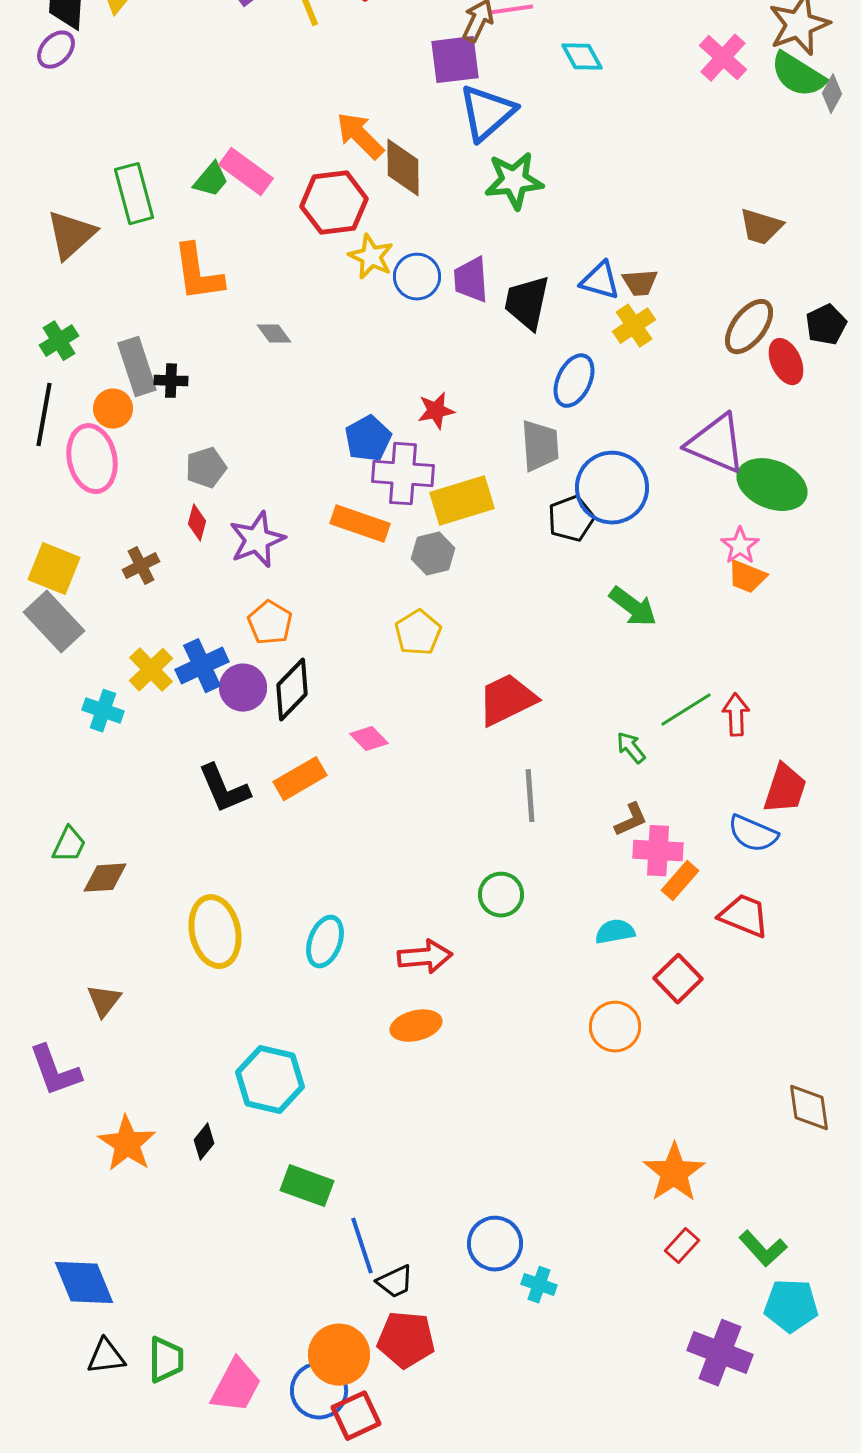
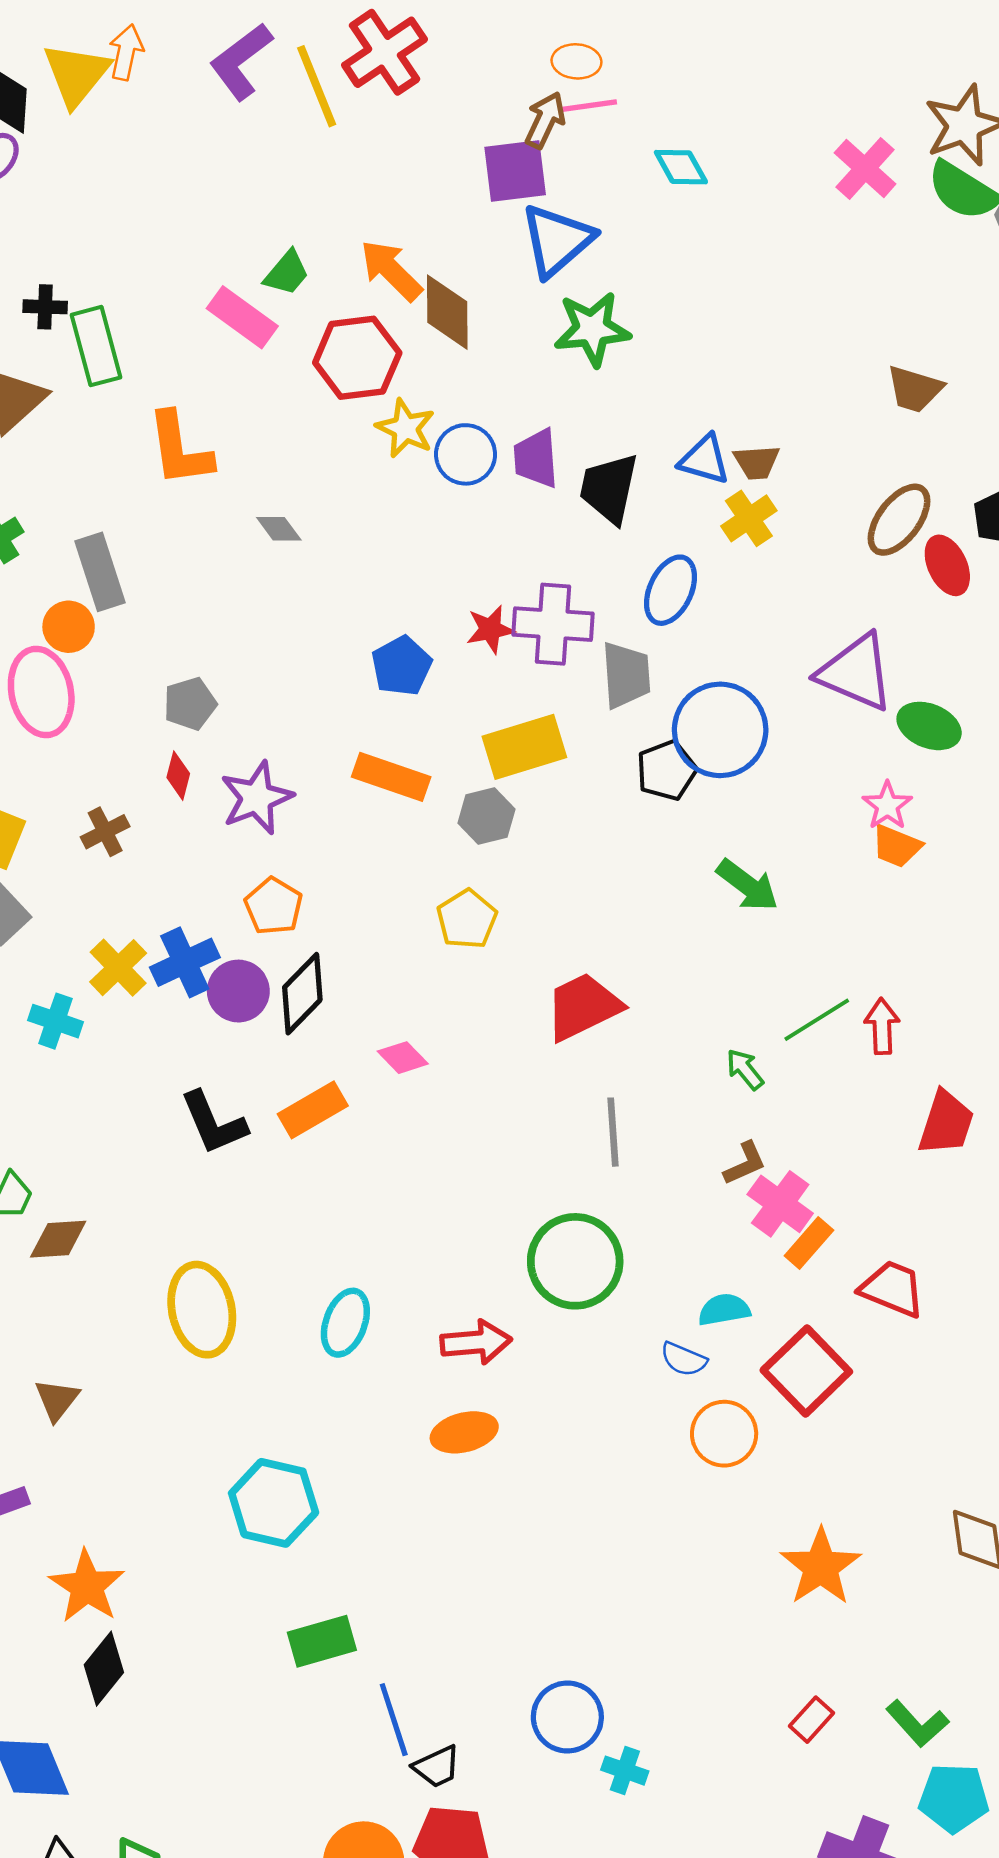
green trapezoid: (211, 180) -> (287, 273), moved
black cross: (171, 381) -> (45, 307), moved
purple cross: (403, 474) -> (553, 624), moved
green ellipse: (772, 485) -> (929, 726), size x0.7
blue semicircle: (753, 834) -> (684, 1359), moved, size x0.7
pink cross: (658, 851) -> (780, 1204), turned 33
green circle: (501, 895) -> (575, 1261), size x1.6
red square: (678, 979) -> (806, 1371), size x1.4
black diamond: (204, 1142) -> (104, 1669), moved, size x1.5
orange star: (674, 1173) -> (821, 1567), moved
green rectangle: (307, 1186) -> (322, 1641), turned -36

